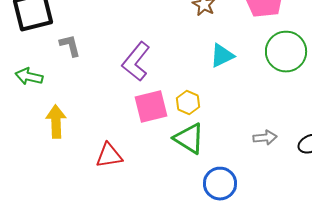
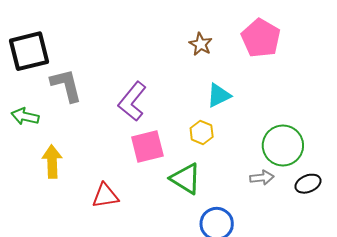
gray L-shape: (70, 46) -> (66, 85), size x1.5
green circle: (286, 52) -> (283, 146), moved
yellow hexagon: (188, 103) -> (202, 132), moved

